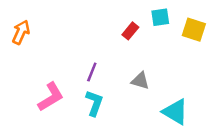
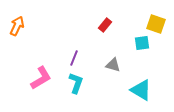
cyan square: (160, 17) -> (142, 43), moved

